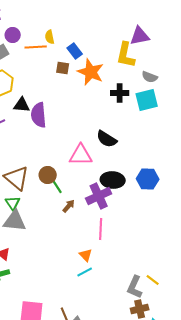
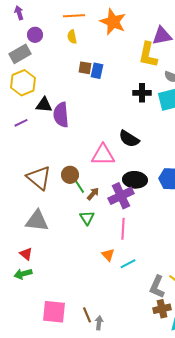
orange line: (36, 47) -> (74, 16), moved
blue rectangle: (75, 51) -> (97, 71), moved, turned 49
orange star: (91, 72) -> (113, 22), moved
green triangle: (13, 203) -> (87, 218), moved
brown arrow: (69, 206) -> (93, 194), moved
cyan line: (85, 272) -> (128, 264), moved

